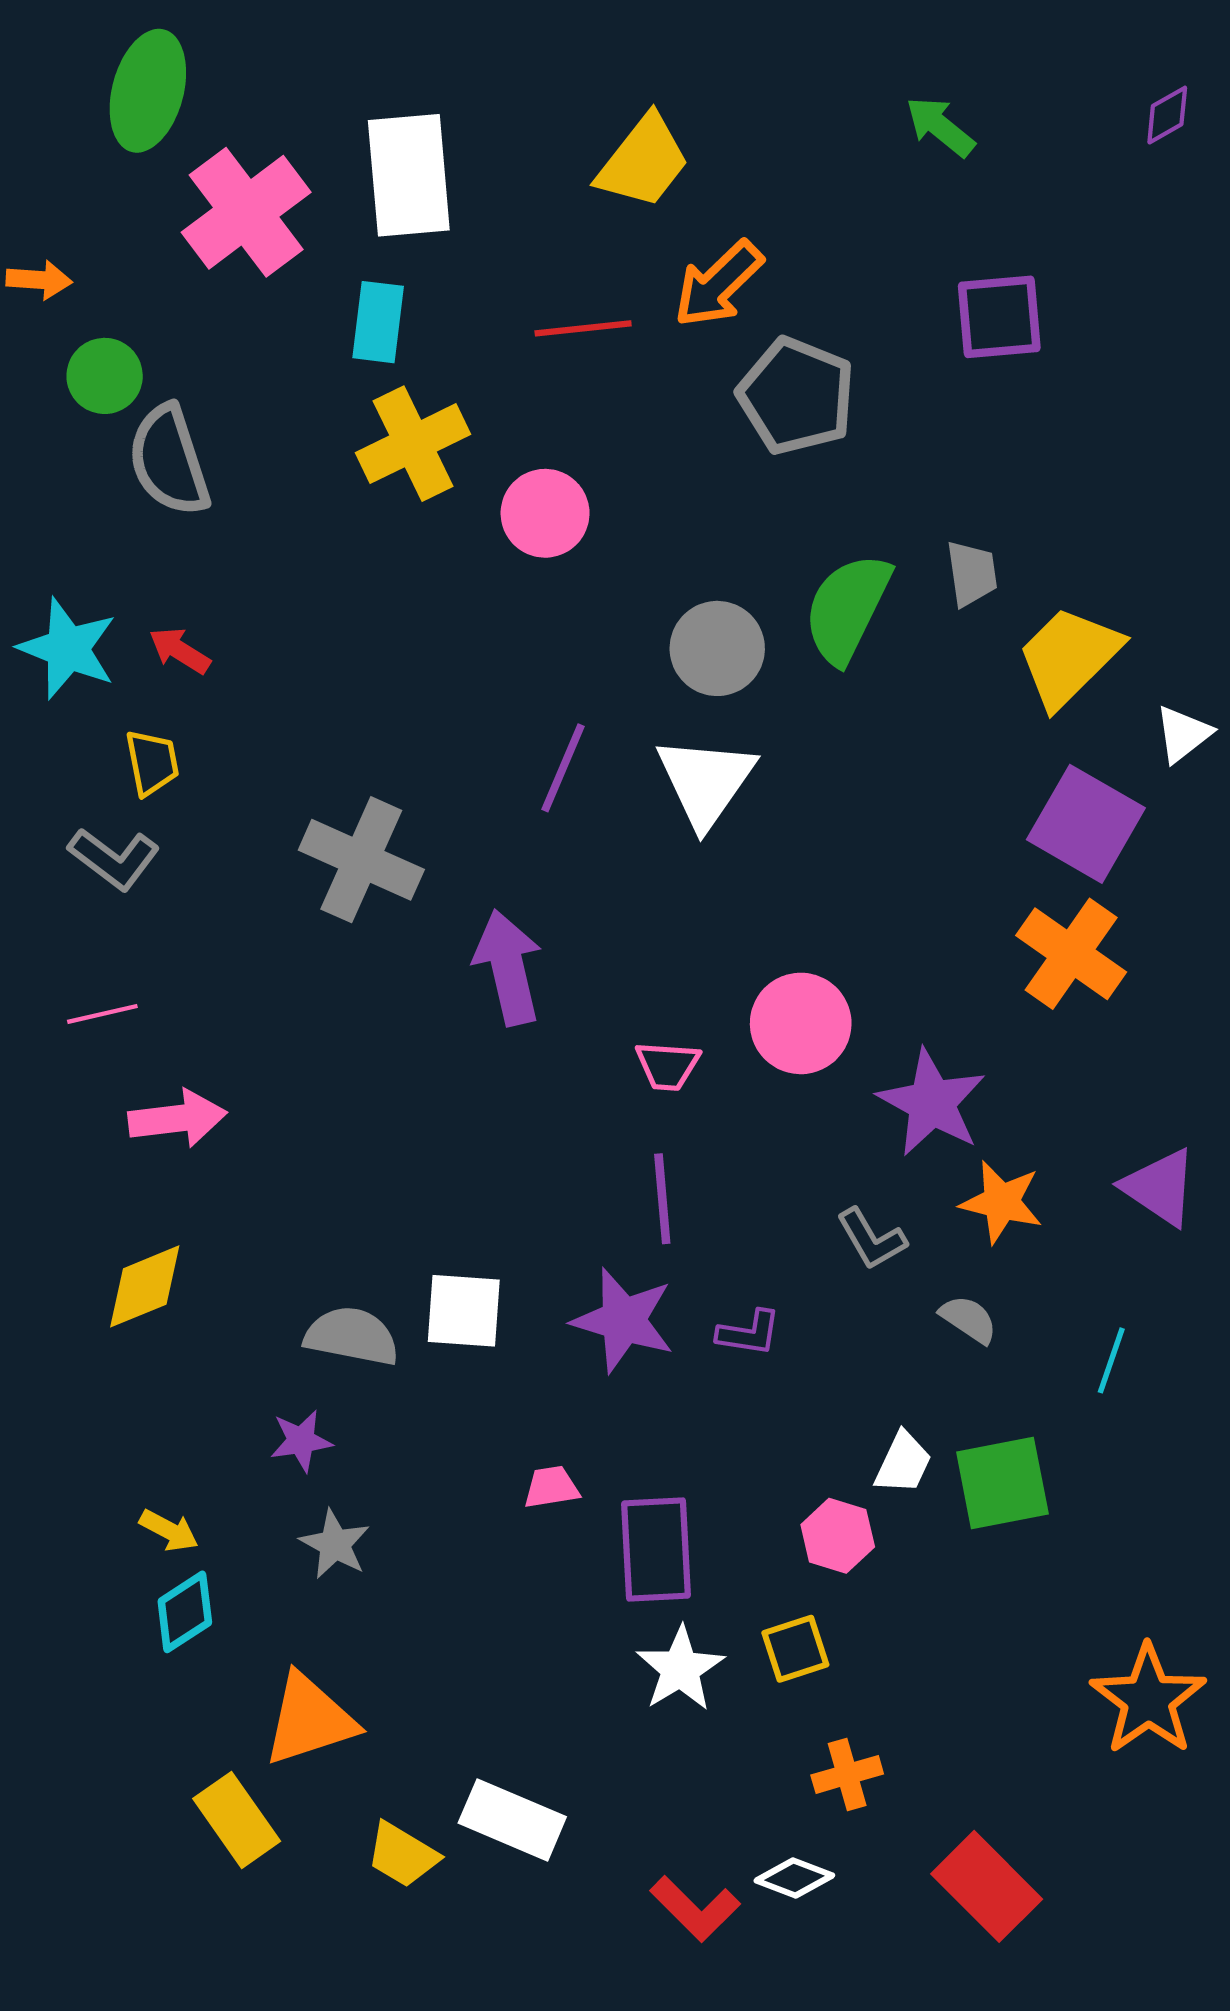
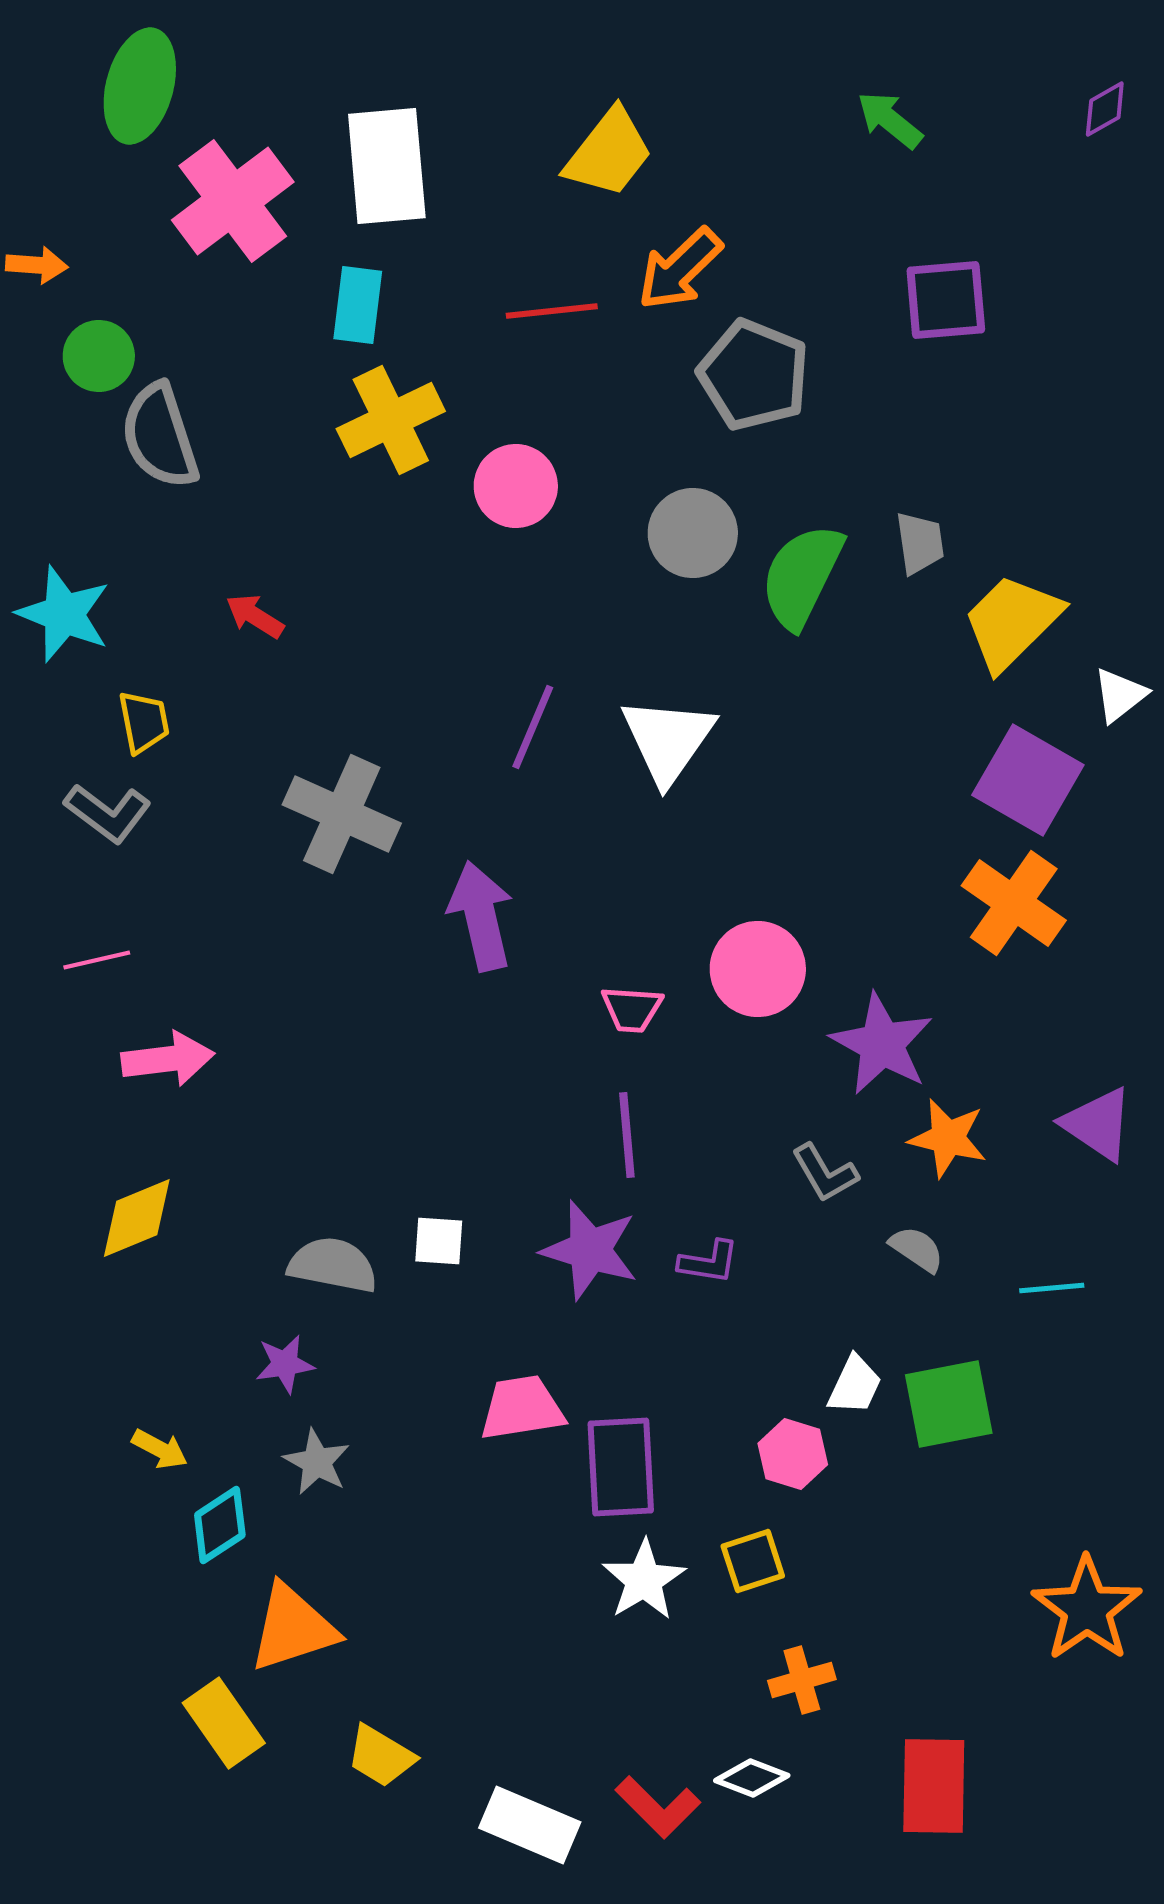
gray circle: (717, 648) -> (693, 533), moved
red arrow: (180, 651) -> (255, 616), moved
white square: (464, 1311) -> (439, 1241), size x0.7
cyan line: (1111, 1360) -> (1052, 1288), turned 66
pink trapezoid: (551, 1487) -> (522, 1408), size x1.6
cyan diamond: (185, 1612) -> (220, 1525), moved
white rectangle: (512, 1820) -> (530, 1825), moved
red rectangle: (987, 1886) -> (934, 1786), turned 46

